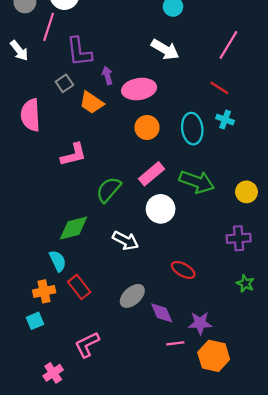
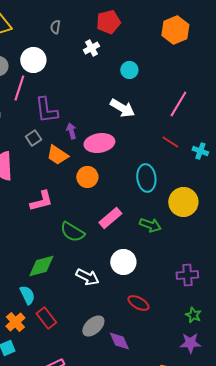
cyan cross: (225, 120) -> (200, 151), moved
orange circle: (147, 127) -> (87, 177), moved
green arrow: (197, 182) -> (150, 225), size x0.7
green semicircle: (109, 190) -> (72, 232), turned -100
yellow circle: (246, 192) -> (183, 202), moved, size x1.5
white circle: (161, 209) -> (123, 262), moved
orange cross: (44, 291) -> (15, 322), turned -30
purple star: (200, 323) -> (190, 343), moved

